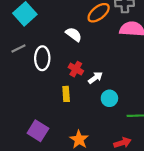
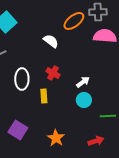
white ellipse: (42, 58) -> (22, 79), moved
white arrow: (95, 78) -> (83, 82), moved

